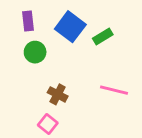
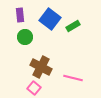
pink line: (114, 90) -> (73, 78), moved
brown cross: (58, 94) -> (41, 67), size x1.5

